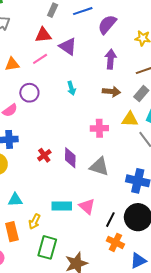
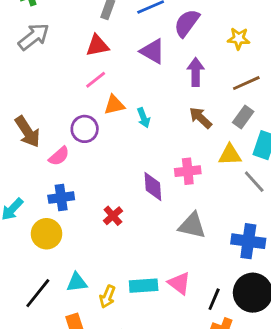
purple triangle: (68, 46) -> (153, 51), moved
orange triangle: (12, 64) -> (114, 105), moved
brown arrow: (111, 92) -> (200, 118), turned -138
purple diamond: (70, 158) -> (153, 186), moved
yellow arrow: (34, 222) -> (107, 297), moved

